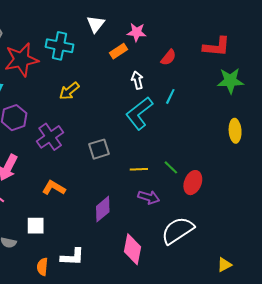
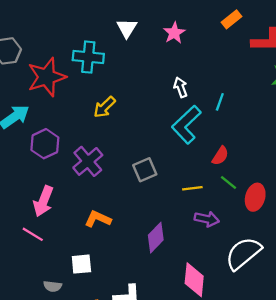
pink star: (137, 32) -> (174, 33), turned -30
orange rectangle: (119, 51) -> (231, 19), moved
red semicircle: (168, 57) -> (220, 156), moved

